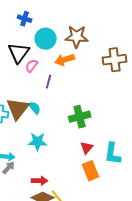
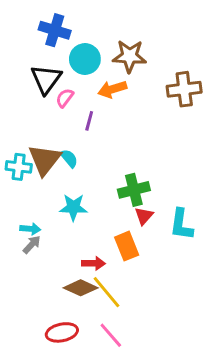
blue cross: (25, 19) -> (55, 30), size x1.5
green cross: (80, 117) -> (134, 190), moved
orange rectangle: (91, 171) -> (127, 246), moved
red arrow: (40, 181) -> (94, 263), moved

